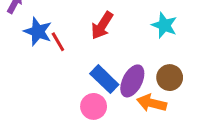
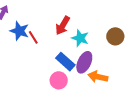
cyan star: (164, 25) -> (80, 38), moved
brown circle: (170, 78) -> (115, 36), moved

